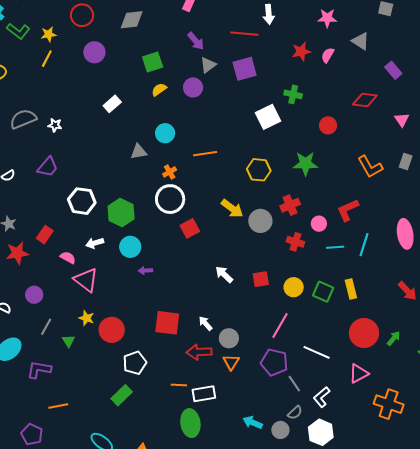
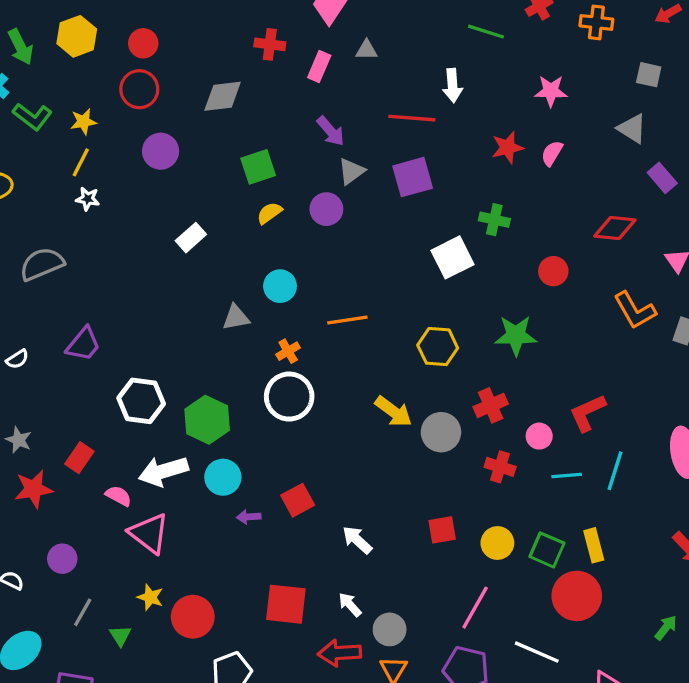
gray triangle: (361, 41) -> (632, 129), moved
white star: (55, 125) -> (88, 199), moved
orange L-shape: (370, 167) -> (635, 310), moved
red square: (190, 228) -> (298, 500), moved
white arrow: (95, 243) -> (163, 471), size x1.6
white arrow: (224, 274) -> (357, 540), moved
red circle: (364, 333) -> (577, 596), moved

